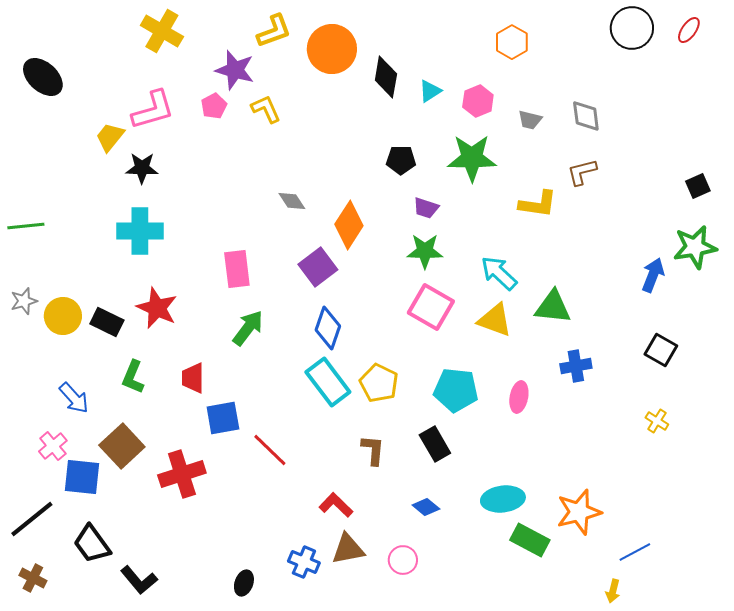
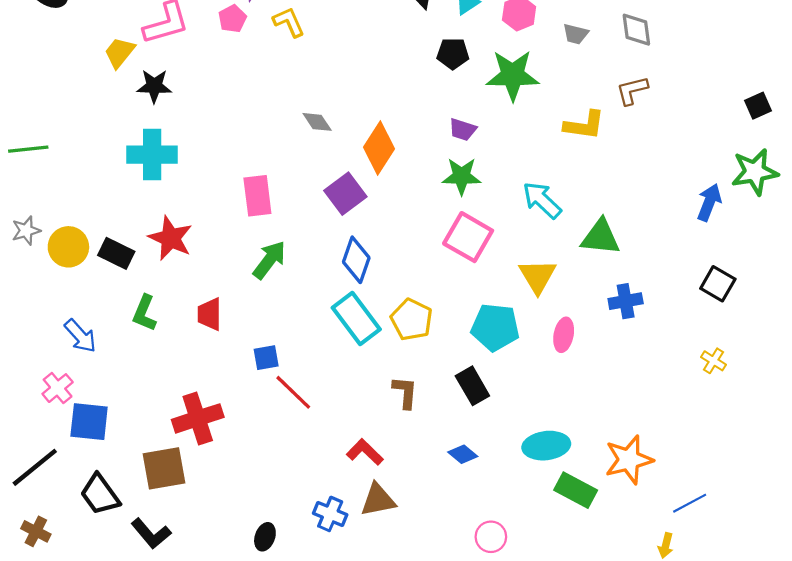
black pentagon: (401, 160) -> (453, 54), moved
yellow triangle: (495, 320) -> (538, 276), moved, turned 39
blue square: (223, 418) -> (266, 358), moved, size x0.7
brown square: (122, 446) -> (164, 468), moved, turned 33
pink circle: (403, 560) -> (491, 537), moved

